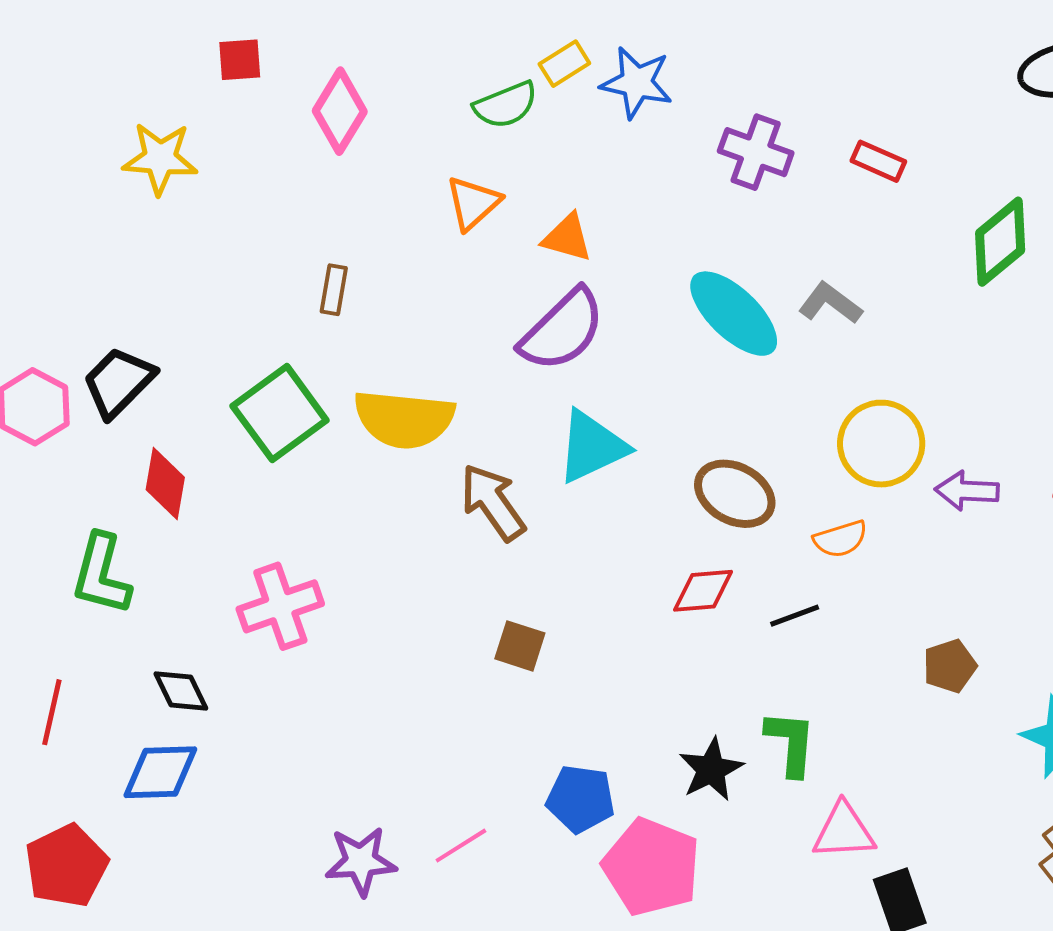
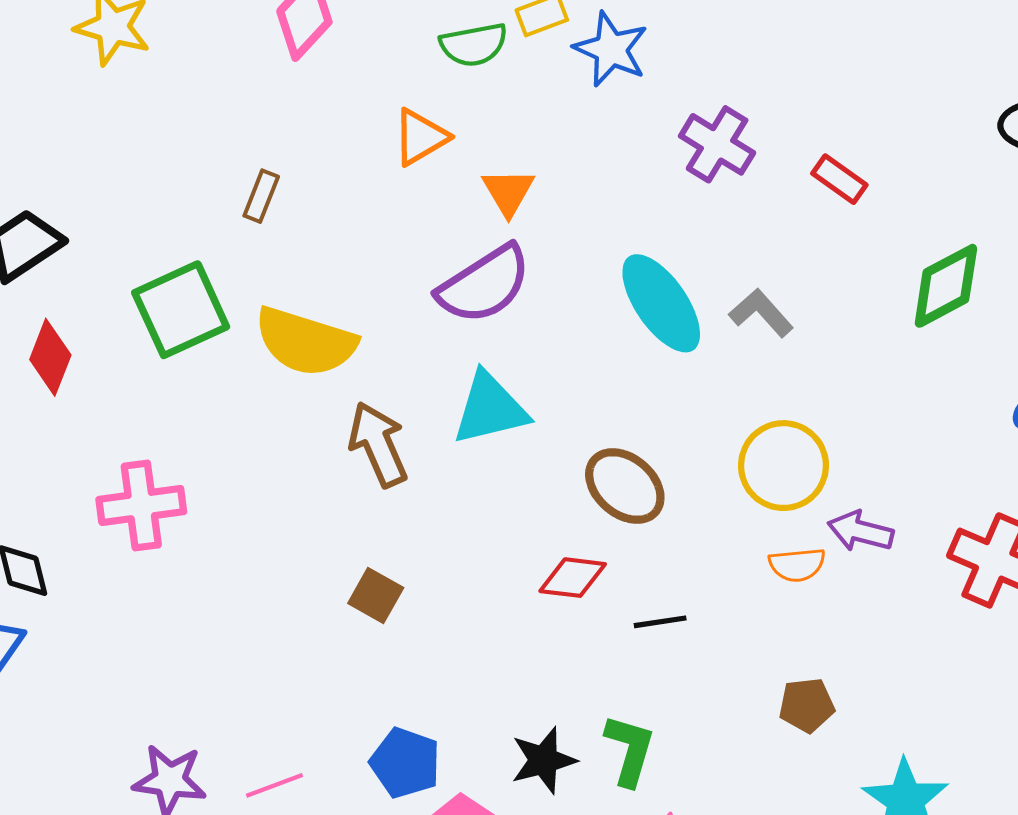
orange triangle: (567, 238) -> (508, 192), turned 32
orange semicircle: (840, 539) -> (797, 565), moved

